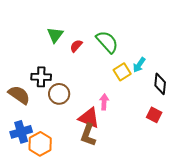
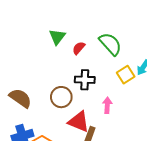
black cross: (41, 77) -> (85, 80), moved
red triangle: (89, 118) -> (79, 122), moved

